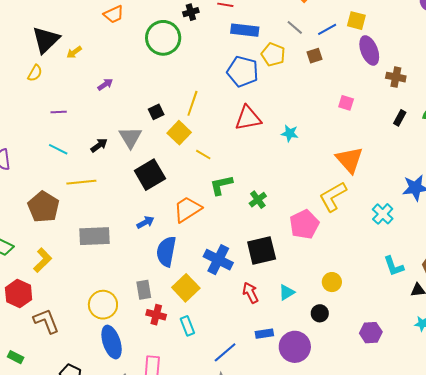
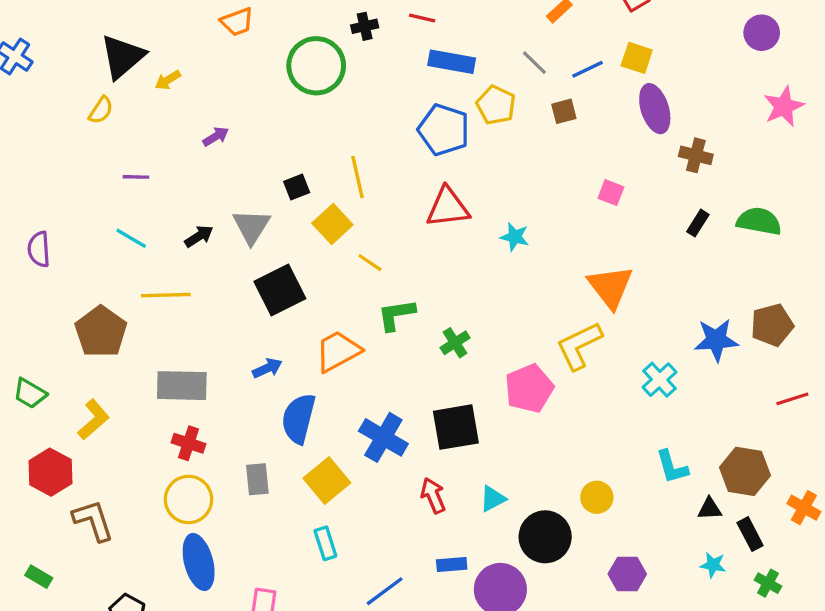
yellow line: (192, 103) -> (358, 177), turned -35
yellow circle: (332, 282) -> (597, 497), moved
black circle: (320, 313) -> (545, 537), size x1.8
red cross: (156, 315) -> (188, 443), moved

